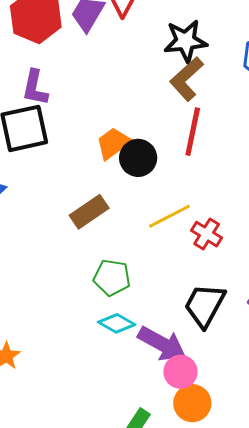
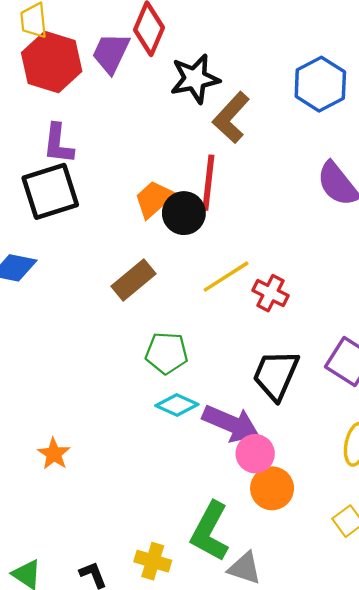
black star: (185, 41) -> (195, 79), moved
red line: (193, 132) -> (208, 183), moved

